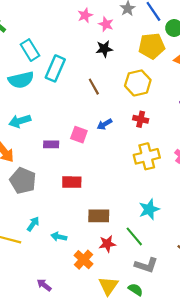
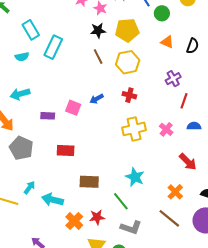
yellow pentagon: (152, 46) -> (127, 30), moved
cyan semicircle: (21, 80) -> (22, 57), size x0.6
brown line: (94, 87) -> (98, 57), moved
cyan star: (149, 209) -> (135, 177), turned -30
cyan arrow: (59, 237) -> (52, 200), size x1.5
red star: (107, 244) -> (97, 217), moved

